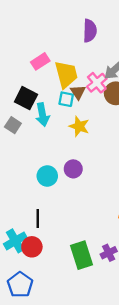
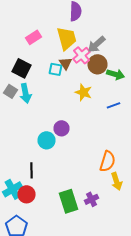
yellow trapezoid: (66, 74) -> (66, 38), moved
cyan arrow: (43, 115) -> (26, 93), moved
yellow star: (79, 126) -> (84, 92), moved
cyan circle: (47, 176) -> (46, 140), moved

